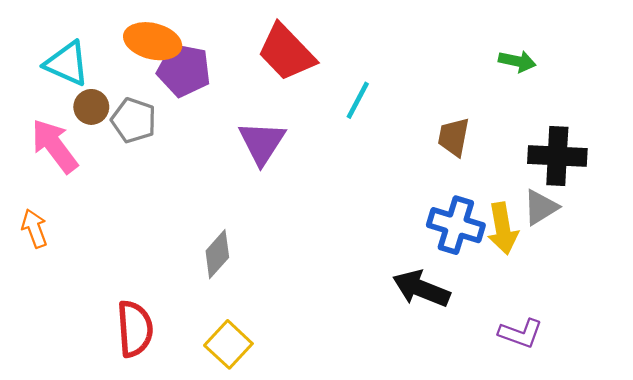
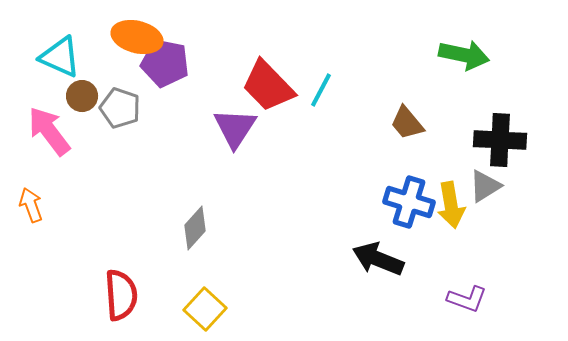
red trapezoid: (286, 52) -> (268, 86), moved
green arrow: (517, 61) -> (464, 55), size x1.5
brown trapezoid: (454, 137) -> (407, 123), turned -51

